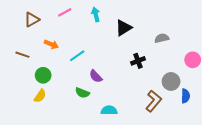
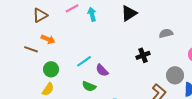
cyan arrow: (96, 14) -> (92, 14), moved
black triangle: (124, 28) -> (129, 13), moved
orange arrow: (51, 44) -> (48, 39), moved
cyan line: (77, 56) -> (84, 61), moved

